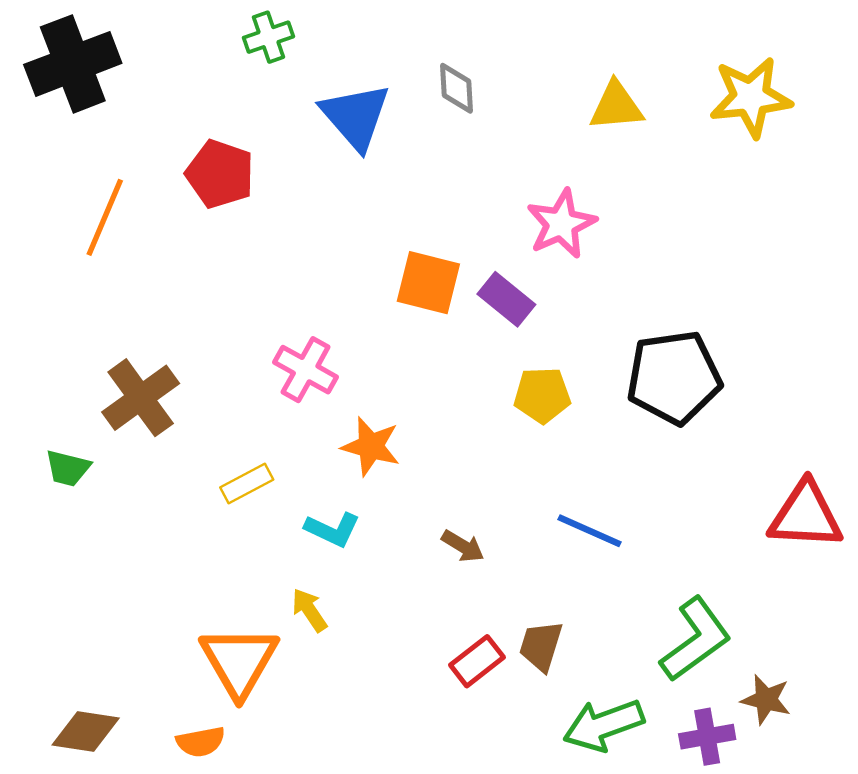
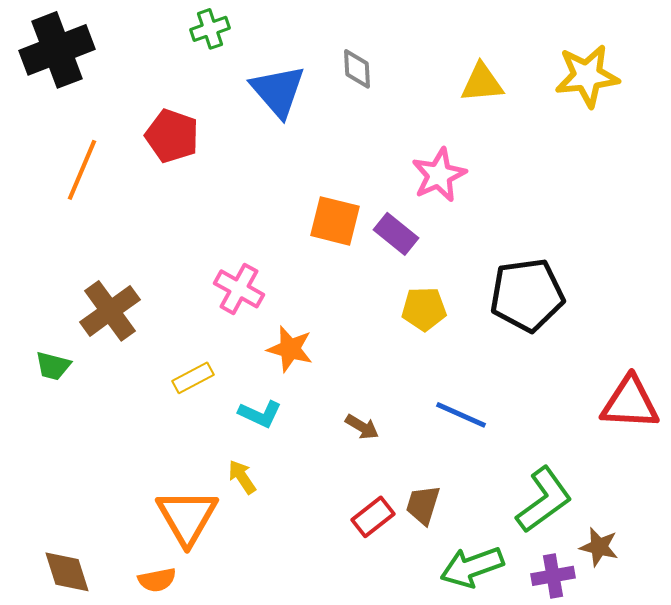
brown diamond: (86, 732) -> (67, 572), turned 64

